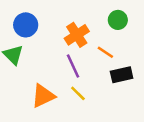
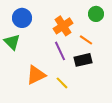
black rectangle: (122, 75) -> (83, 60), moved
yellow line: (78, 93) -> (62, 83), moved

